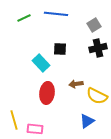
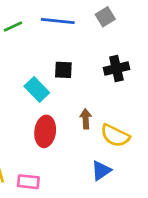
gray square: (94, 25) -> (105, 17), moved
brown arrow: (76, 84) -> (86, 119), turned 96

